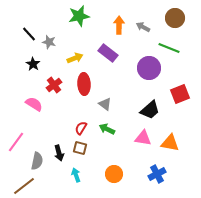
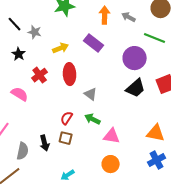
black trapezoid: (150, 110) -> (136, 88), moved
pink triangle: (143, 138) -> (112, 136), moved
orange circle: (114, 174) -> (111, 164), moved
blue cross: (157, 174) -> (157, 160), moved
cyan arrow: (76, 175) -> (68, 175), moved, turned -104

